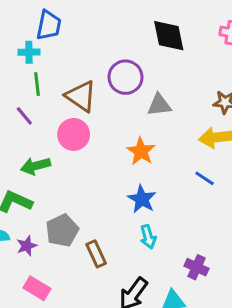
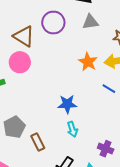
gray triangle: (159, 105) -> (90, 22), moved
orange star: (141, 151) -> (88, 62), moved
blue star: (142, 199) -> (67, 104), turned -30

